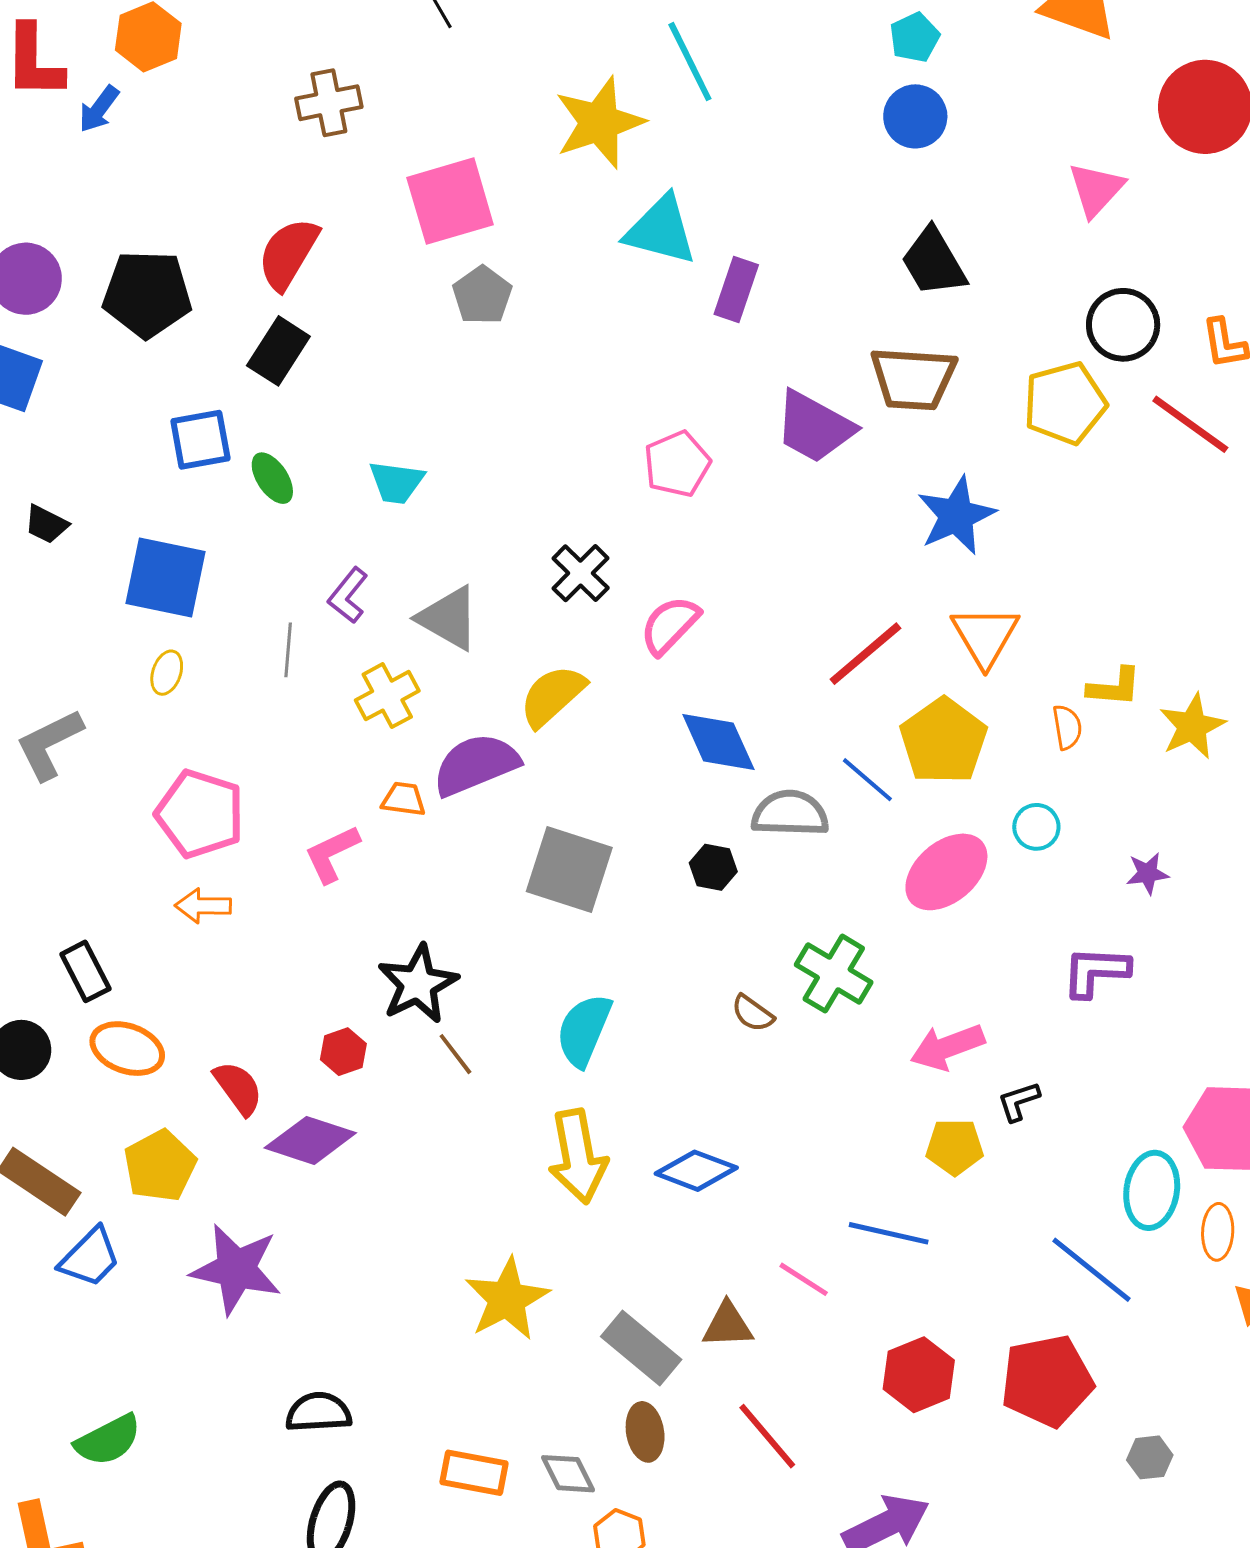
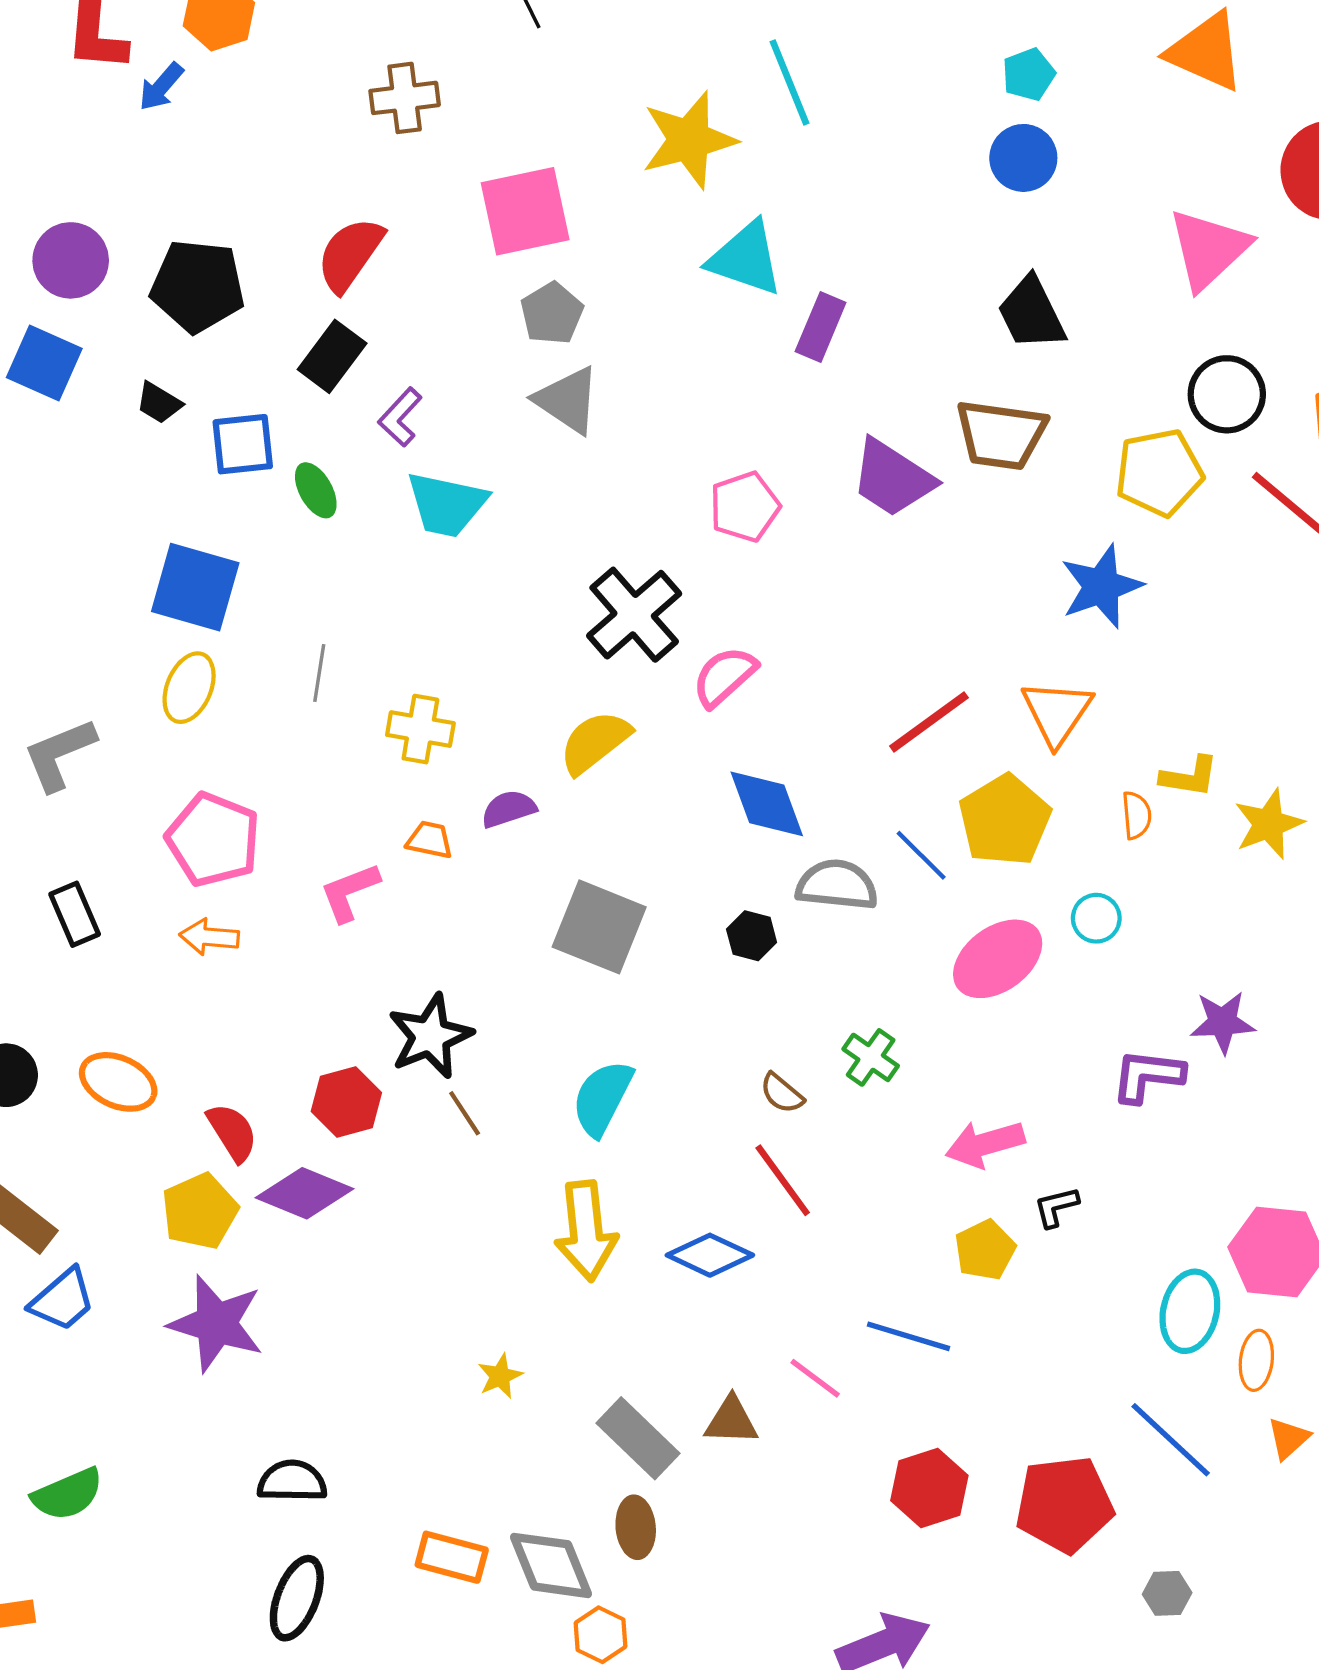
pink triangle: (1096, 189) -> (1209, 249), size x1.4
cyan trapezoid: (396, 482) -> (447, 504), size x1.4
blue star: (956, 516) -> (1101, 586), moved
black trapezoid: (46, 524) -> (159, 403), moved
black cross: (581, 573) -> (634, 615), size x1.5
purple L-shape: (348, 595) -> (400, 417), moved
gray triangle: (449, 618) -> (568, 400), moved
yellow ellipse: (167, 673) -> (189, 688), size x1.5
yellow cross: (387, 696) -> (420, 729), turned 34
purple semicircle: (476, 765) -> (509, 809), size x0.6
purple star: (1148, 873) -> (1223, 1022), moved, size x1.4
black rectangle: (85, 971) -> (75, 914), moved
green cross: (834, 974) -> (871, 1057), size x0.7
red hexagon: (343, 1052) -> (346, 1102), size x1.4
yellow pentagon: (955, 1147) -> (985, 1250), turned -30
yellow pentagon: (160, 1166) -> (200, 1211), moved
blue line: (1091, 1270) -> (1171, 1440), moved
yellow star: (507, 1299) -> (500, 1376), size x0.5
red line: (767, 1436) -> (783, 1180), moved
gray diamond: (568, 1474) -> (551, 1565), size x1.5

